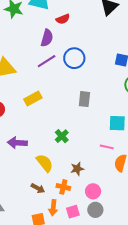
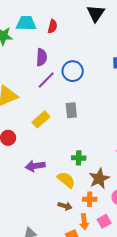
red semicircle: (63, 19) -> (52, 26), moved, turned -40
gray rectangle: (84, 99) -> (71, 110), moved
green cross: (62, 136) -> (79, 158), moved, turned -32
brown star: (77, 169) -> (99, 179), size x1.5

